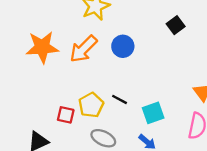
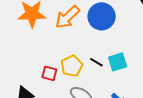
blue circle: (123, 46) -> (102, 16), size x1.4
cyan square: (153, 113) -> (118, 62), moved

